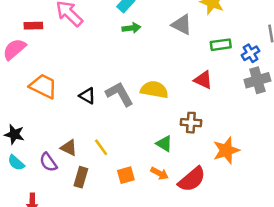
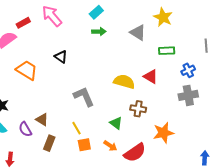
red rectangle: (33, 26) -> (23, 23), turned -32
blue cross: (251, 53) -> (188, 70), moved
gray cross: (257, 80) -> (188, 95), moved
yellow semicircle: (154, 90) -> (124, 82), moved
gray L-shape: (120, 94) -> (84, 97), moved
black triangle: (87, 96) -> (61, 57), moved
yellow line: (101, 147) -> (77, 128), moved

